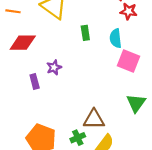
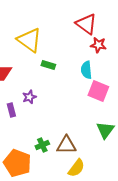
green rectangle: (85, 33) -> (48, 65), moved, turned -64
green cross: (78, 138) -> (42, 145), moved

